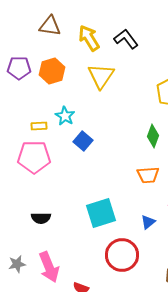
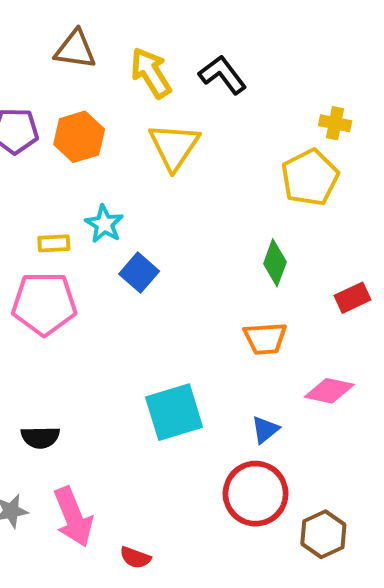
black semicircle: (41, 218) -> (40, 437), moved
red circle: (122, 255) -> (256, 494), moved

